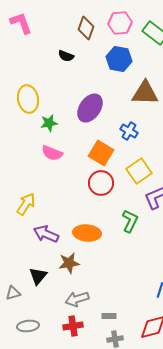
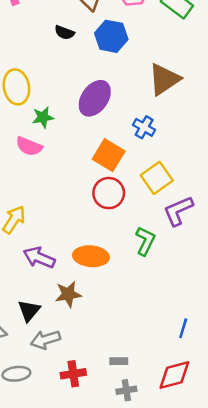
blue hexagon: (119, 59) -> (111, 36), moved
brown triangle: (145, 93) -> (164, 79), turned -36
pink semicircle: (52, 153) -> (29, 146), moved
gray arrow: (77, 299) -> (45, 340), moved

